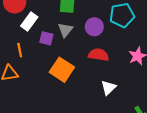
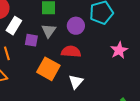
red semicircle: (98, 55) -> (71, 52), moved
white triangle: (109, 88) -> (76, 82), moved

